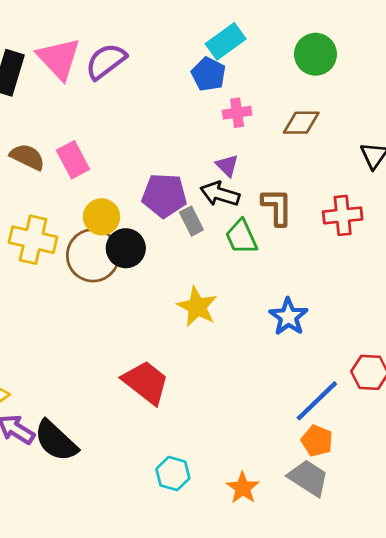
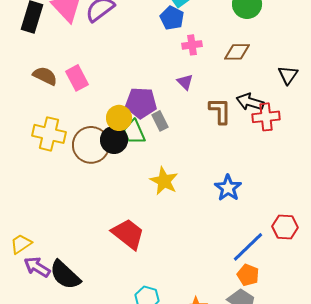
black arrow: (220, 194) -> (250, 102), moved
yellow circle: (102, 217) -> (119, 118), moved
green trapezoid: (241, 237) -> (134, 132), moved

